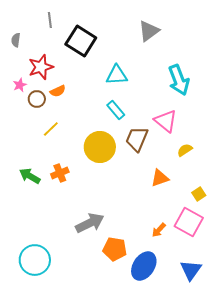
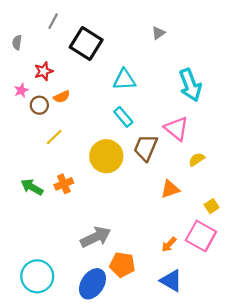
gray line: (50, 20) -> (53, 21), turned 35
gray triangle: (149, 31) -> (158, 33), size x0.6
red star: (41, 67) -> (44, 71), size x0.7
blue ellipse: (144, 266) -> (92, 284), moved
blue triangle: (191, 270) -> (171, 281), moved, turned -35

